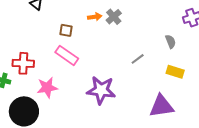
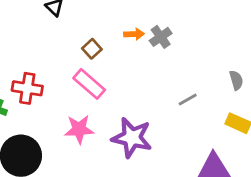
brown square: (66, 30) -> (92, 49), turned 32
pink star: (47, 88) -> (79, 129), moved

